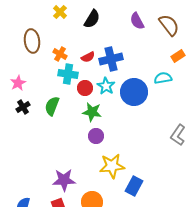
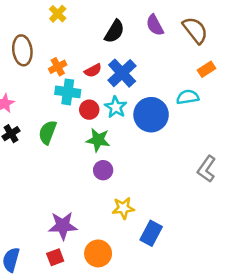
black semicircle: (92, 19) -> (114, 31), moved
orange cross: (60, 54) -> (58, 67), turned 32
blue cross: (111, 59) -> (122, 73), turned -30
yellow star: (112, 166) -> (123, 208), size x0.7

